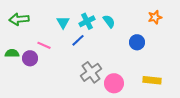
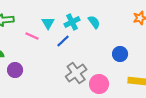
blue circle: (137, 42) -> (120, 54), moved
pink line: (44, 45) -> (32, 36), moved
purple circle: (30, 58) -> (15, 70), moved

